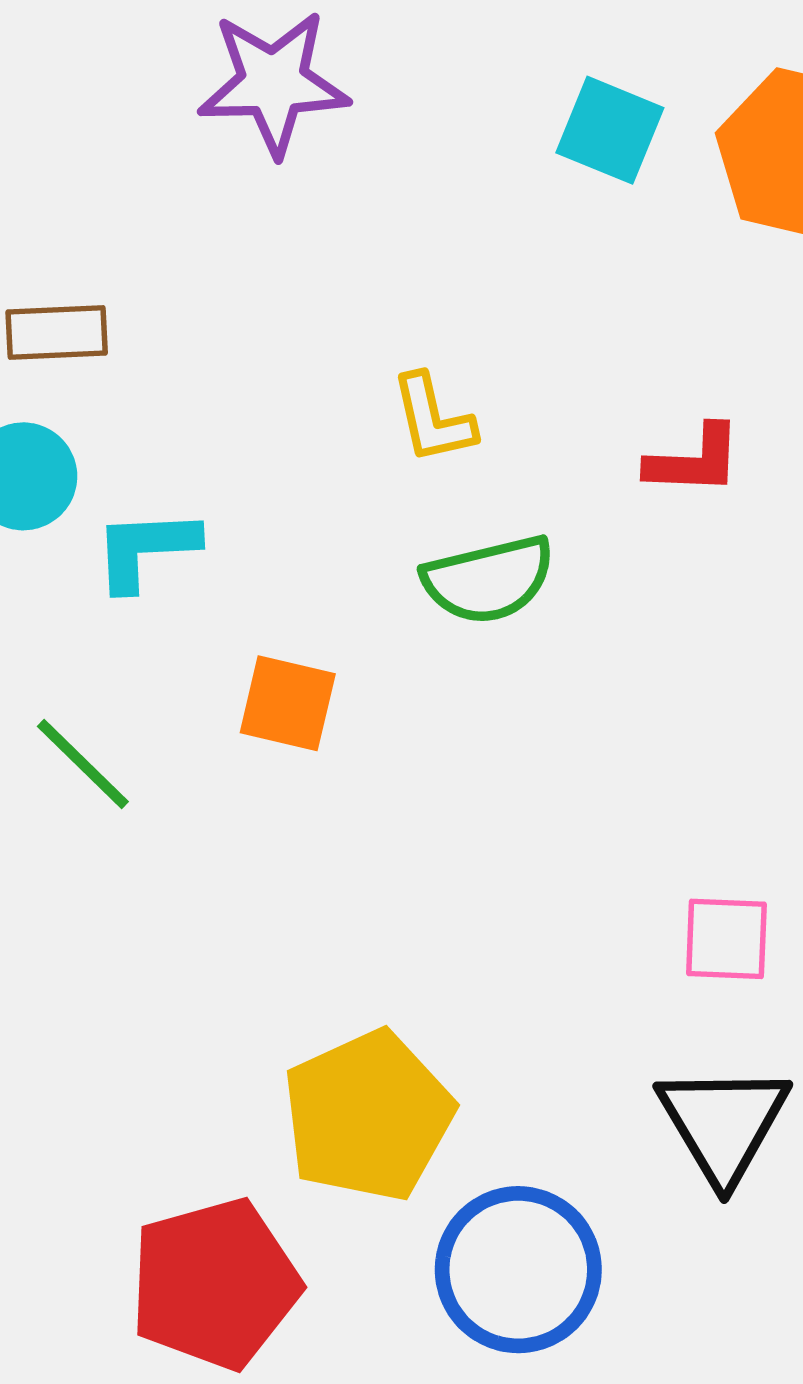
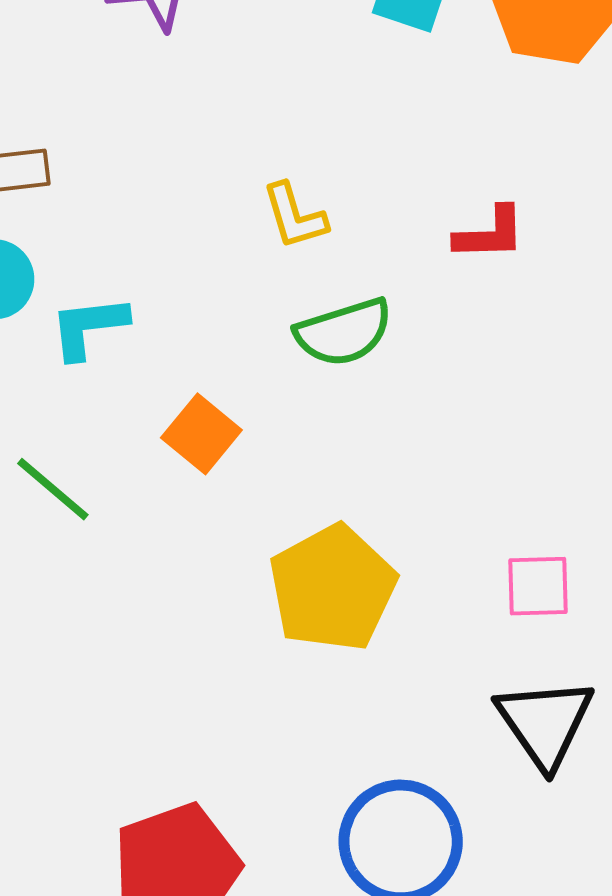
orange square: (288, 703) -> (201, 434), turned 30
yellow pentagon: (368, 1116) -> (333, 588), moved

